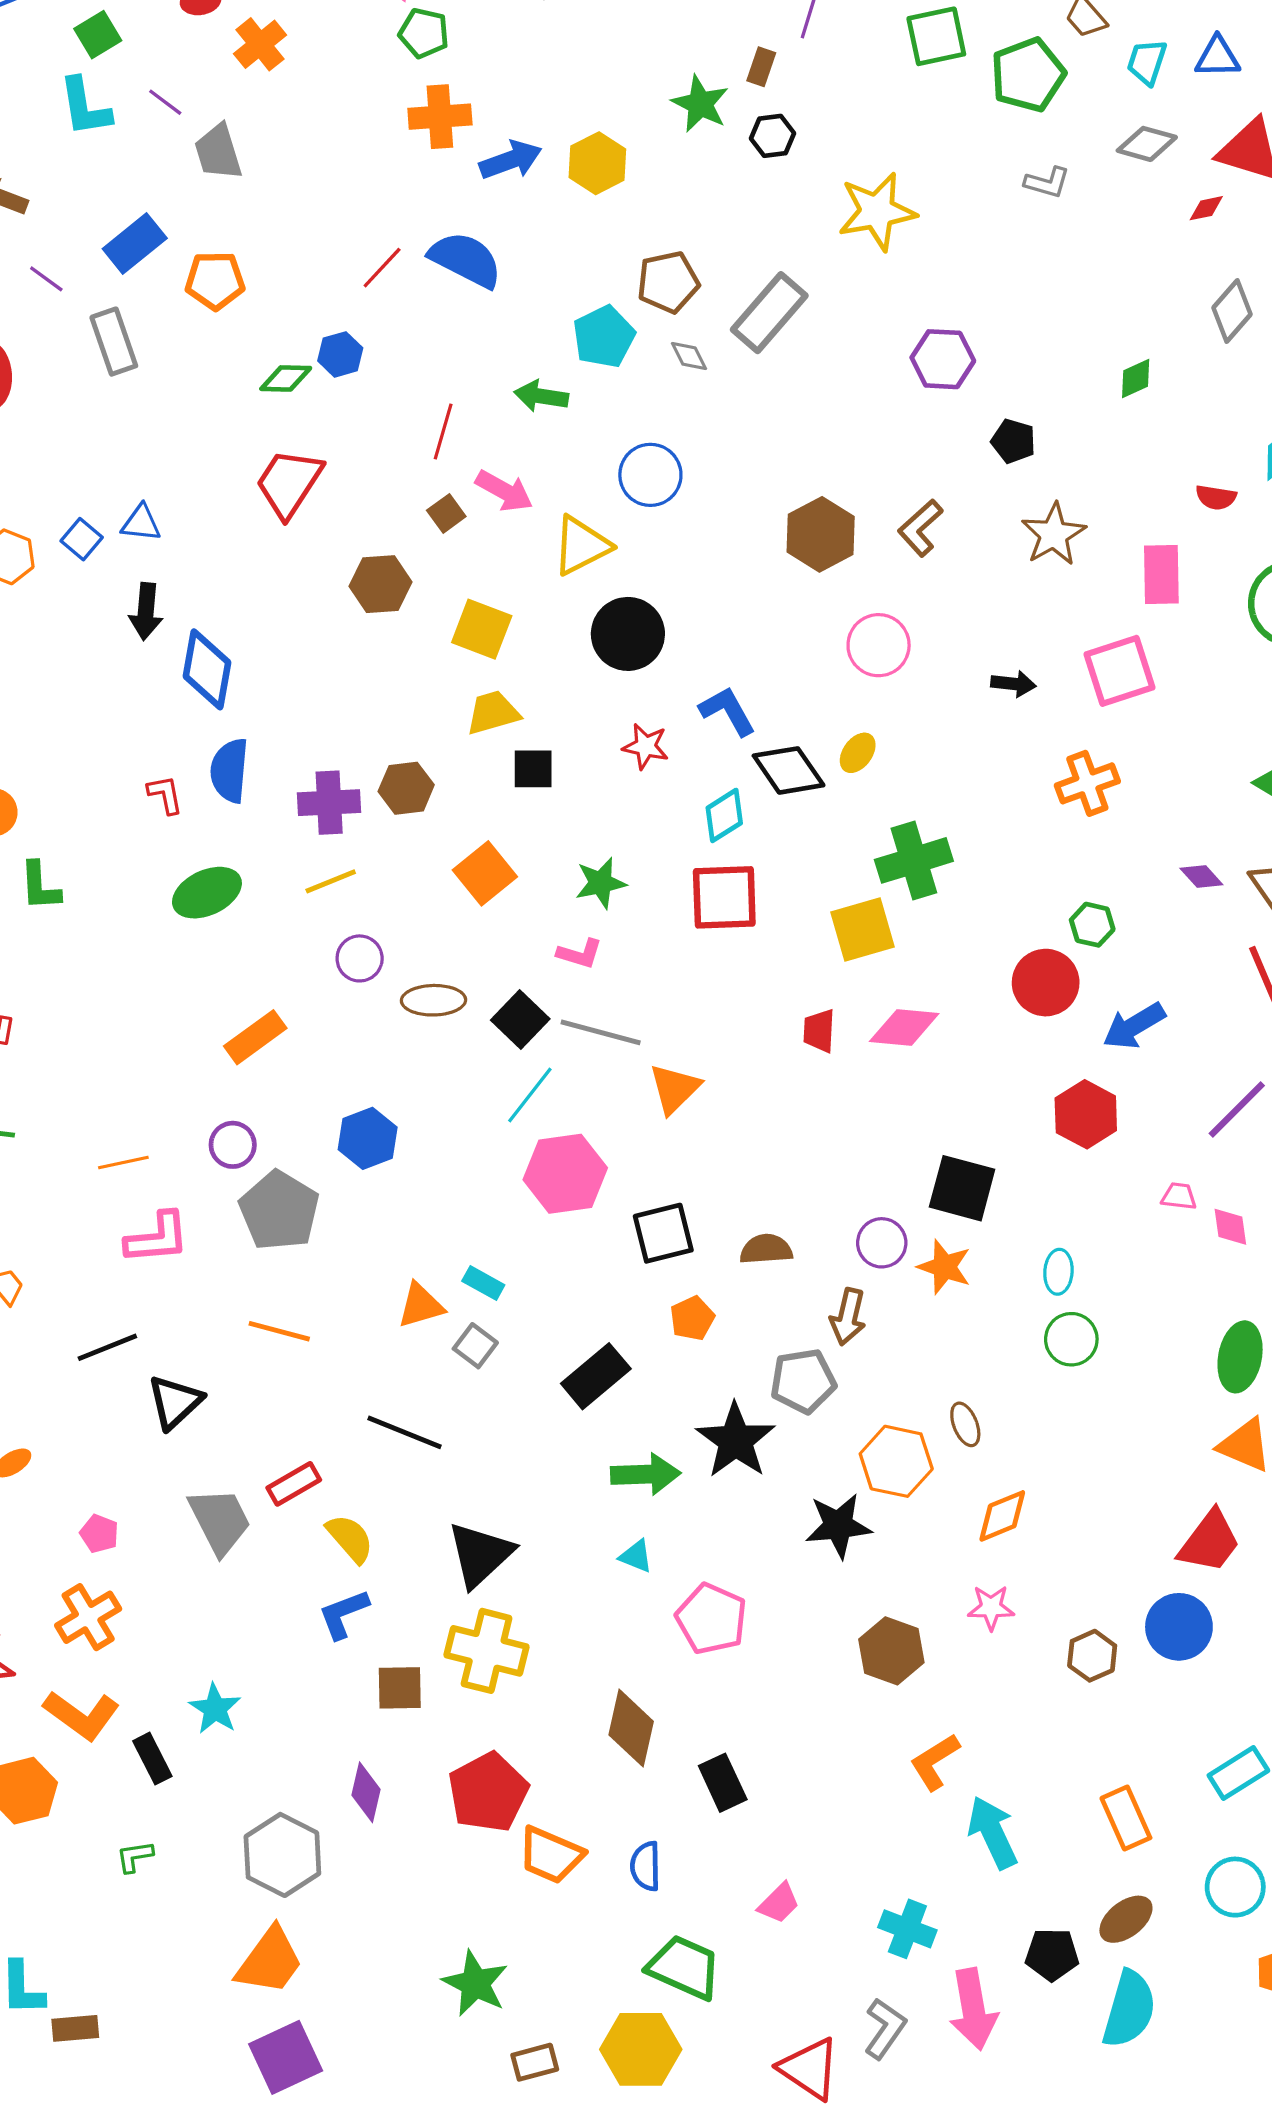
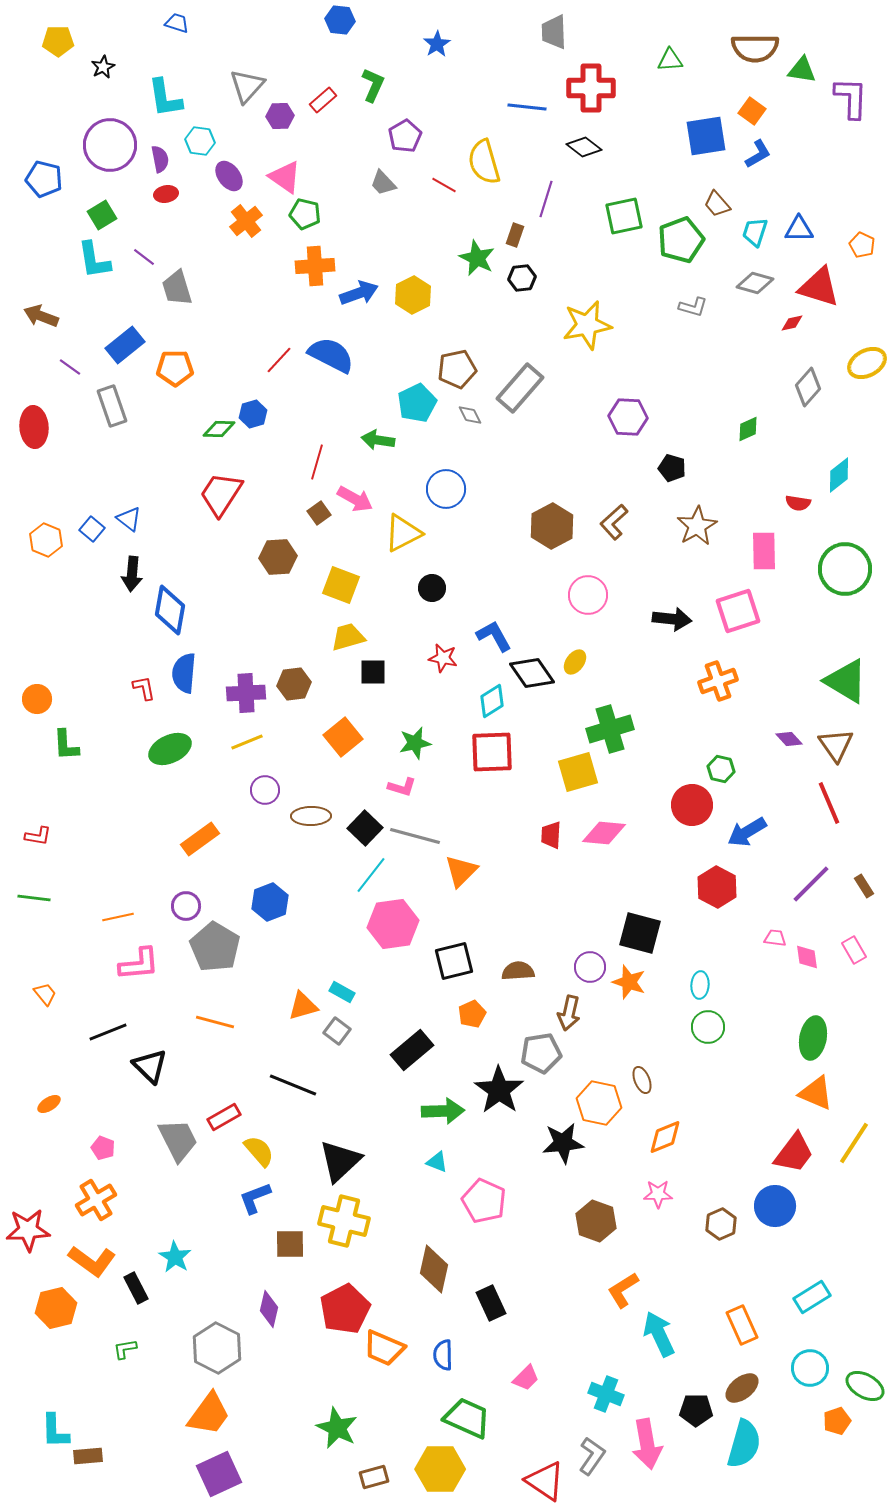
orange cross: (260, 44) -> (246, 221), moved
blue triangle: (141, 523) -> (129, 519), turned 32
black circle: (628, 634) -> (432, 588), size x0.6
black arrow: (1013, 684) -> (672, 619), size x1.4
black triangle: (175, 1402) -> (150, 1066), turned -33

